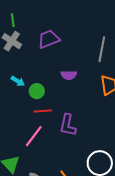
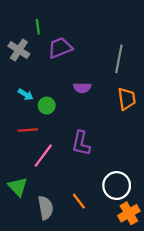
green line: (13, 20) -> (38, 27), moved
red line: (43, 111) -> (28, 130), moved

